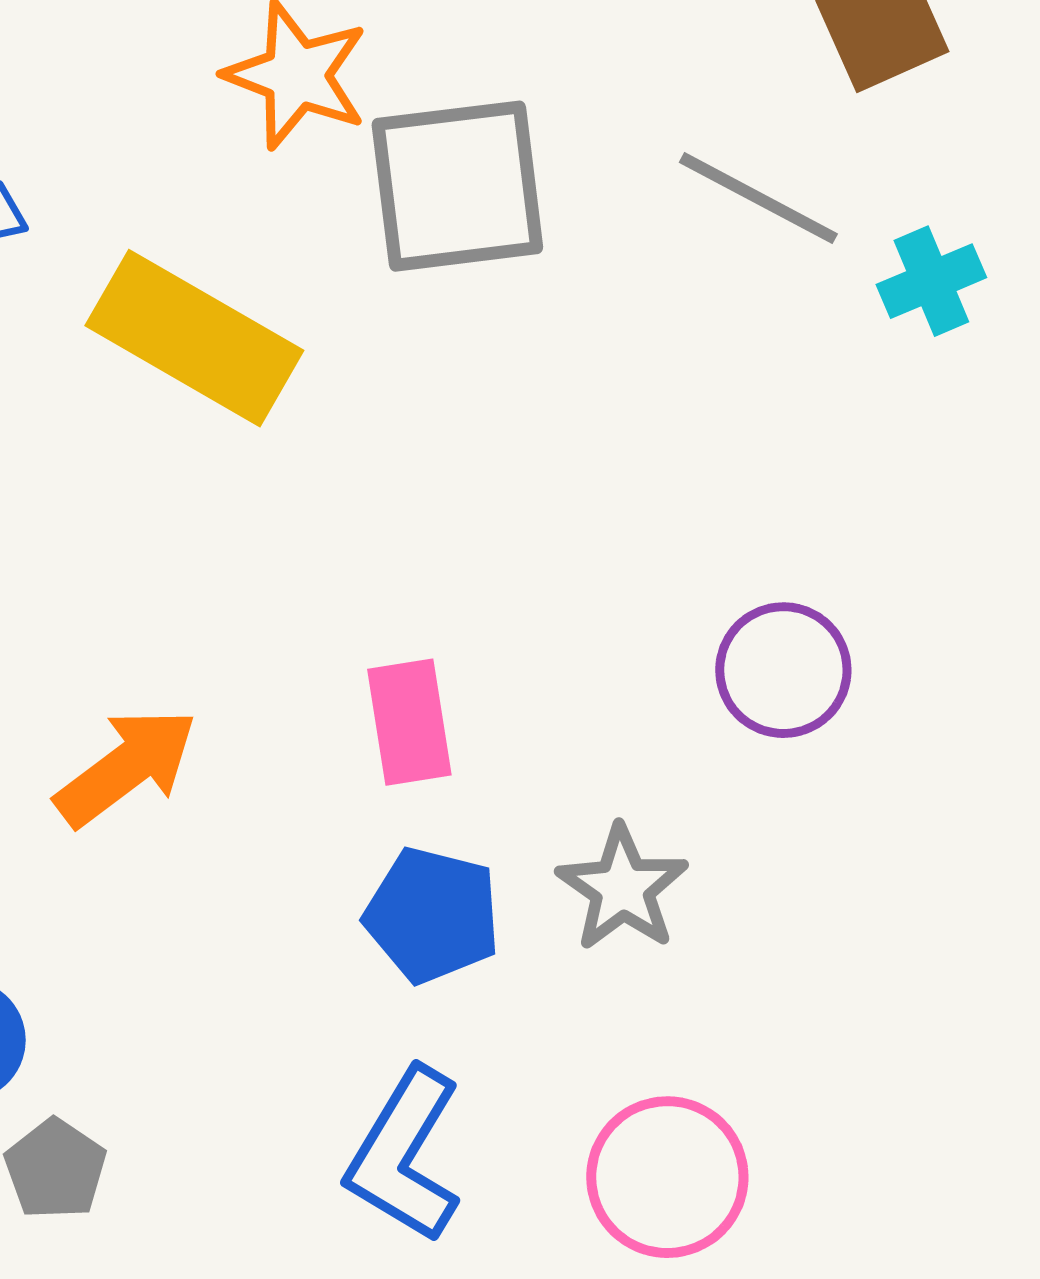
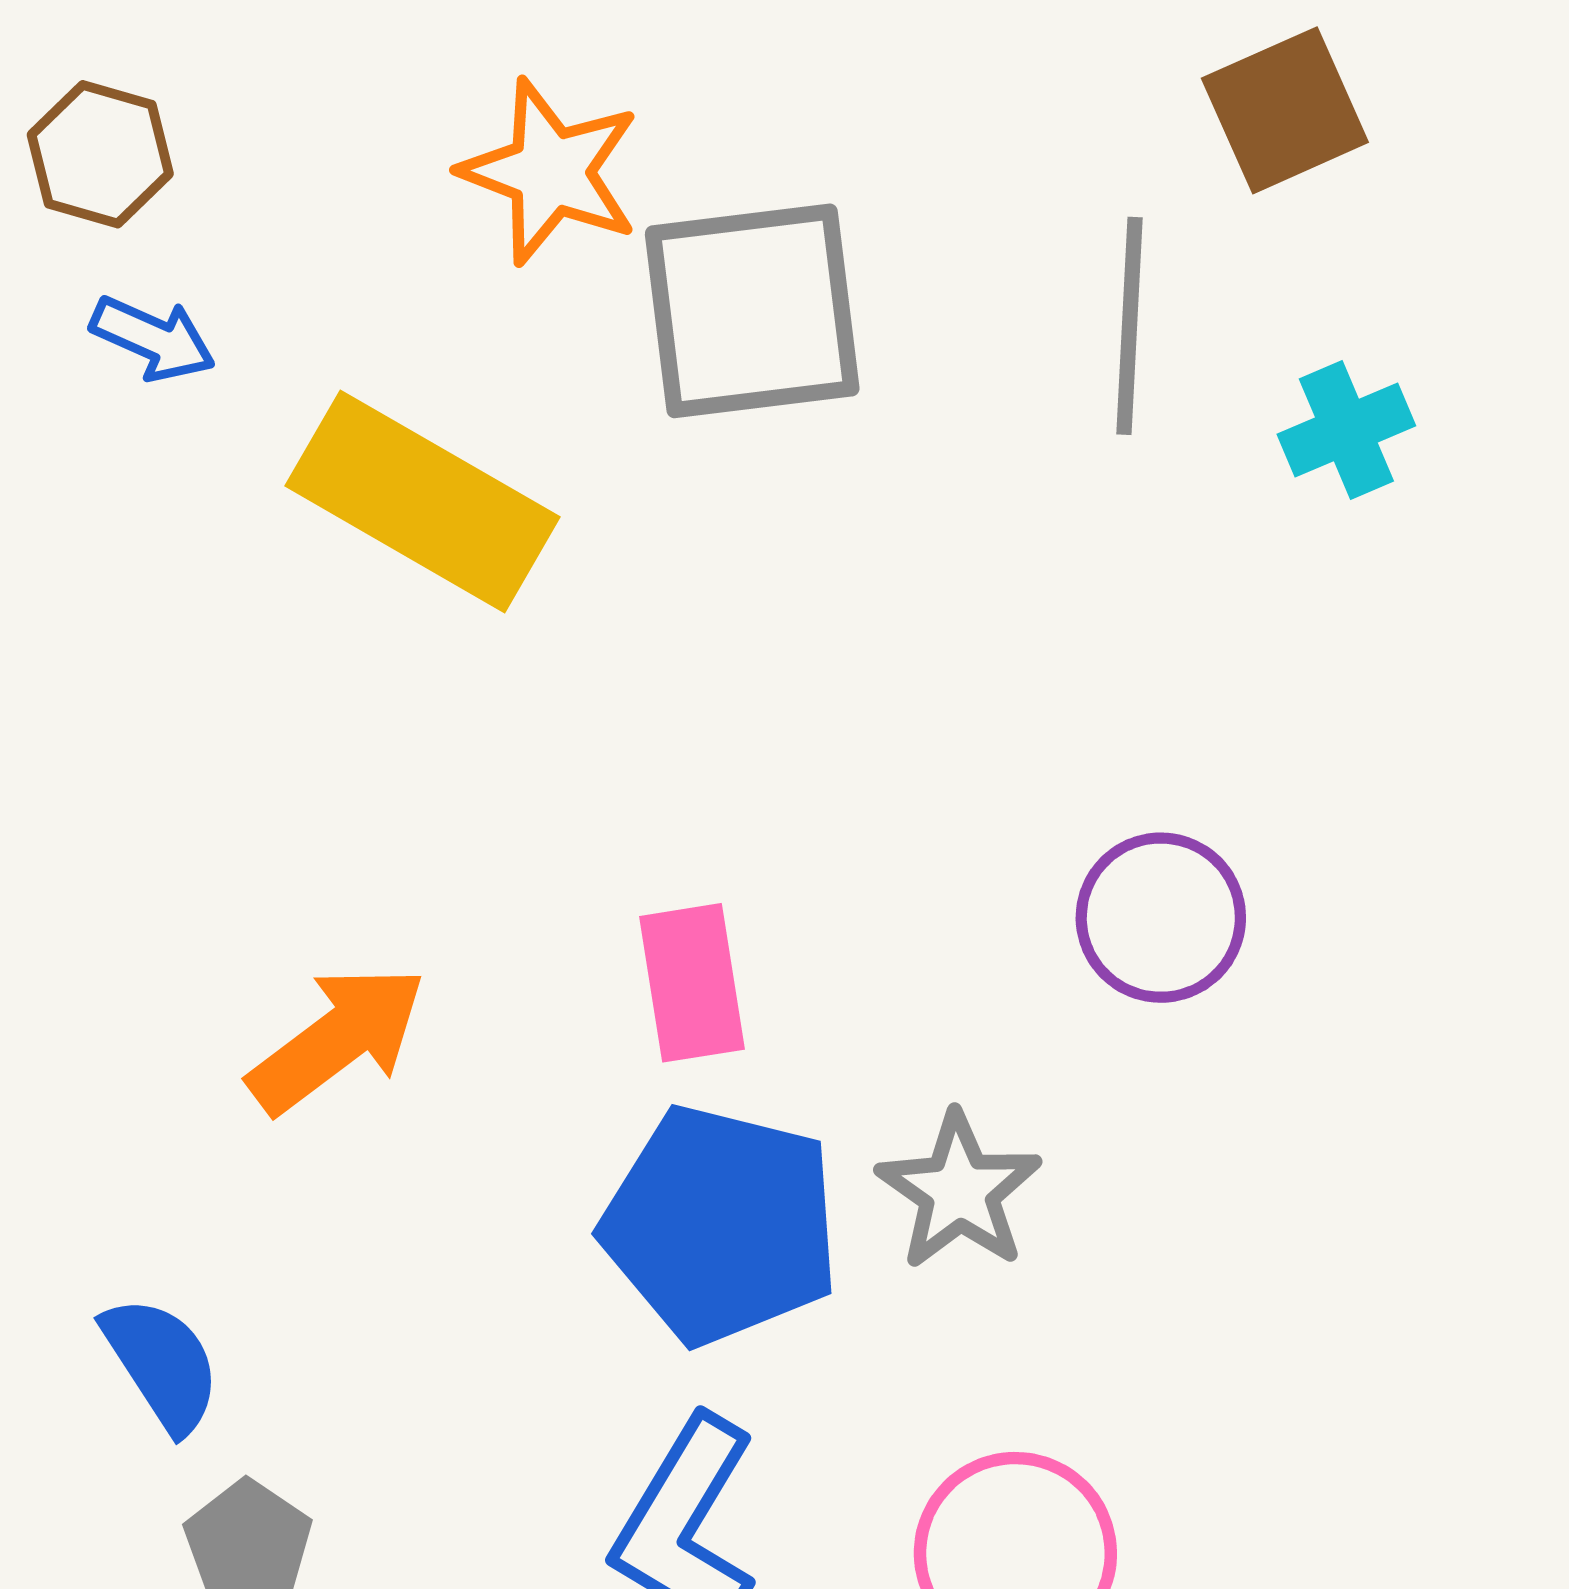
gray line: (758, 198) -> (1129, 326), turned 65
blue pentagon: (432, 915) -> (721, 1225), size x1.4

